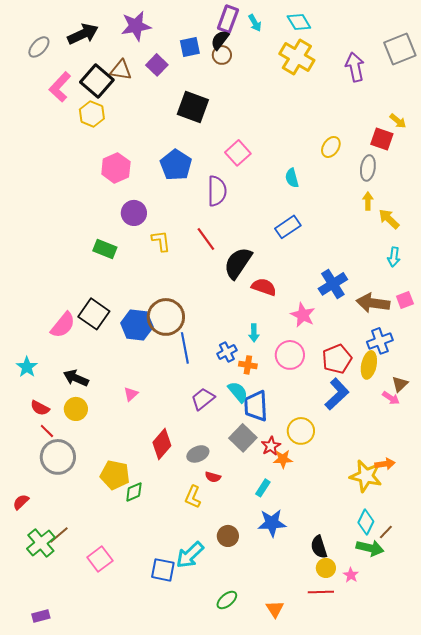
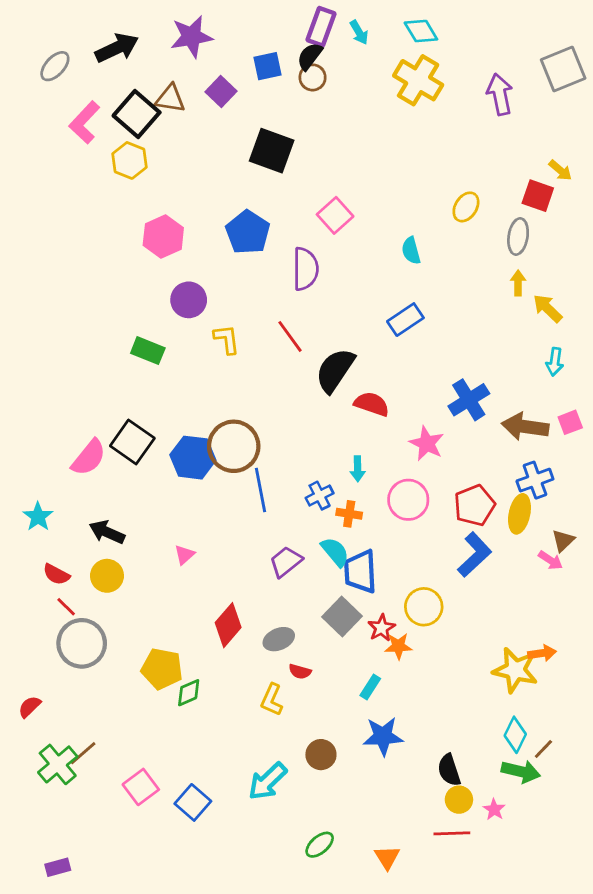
blue square: (163, 570) -> (193, 802), moved, turned 30

